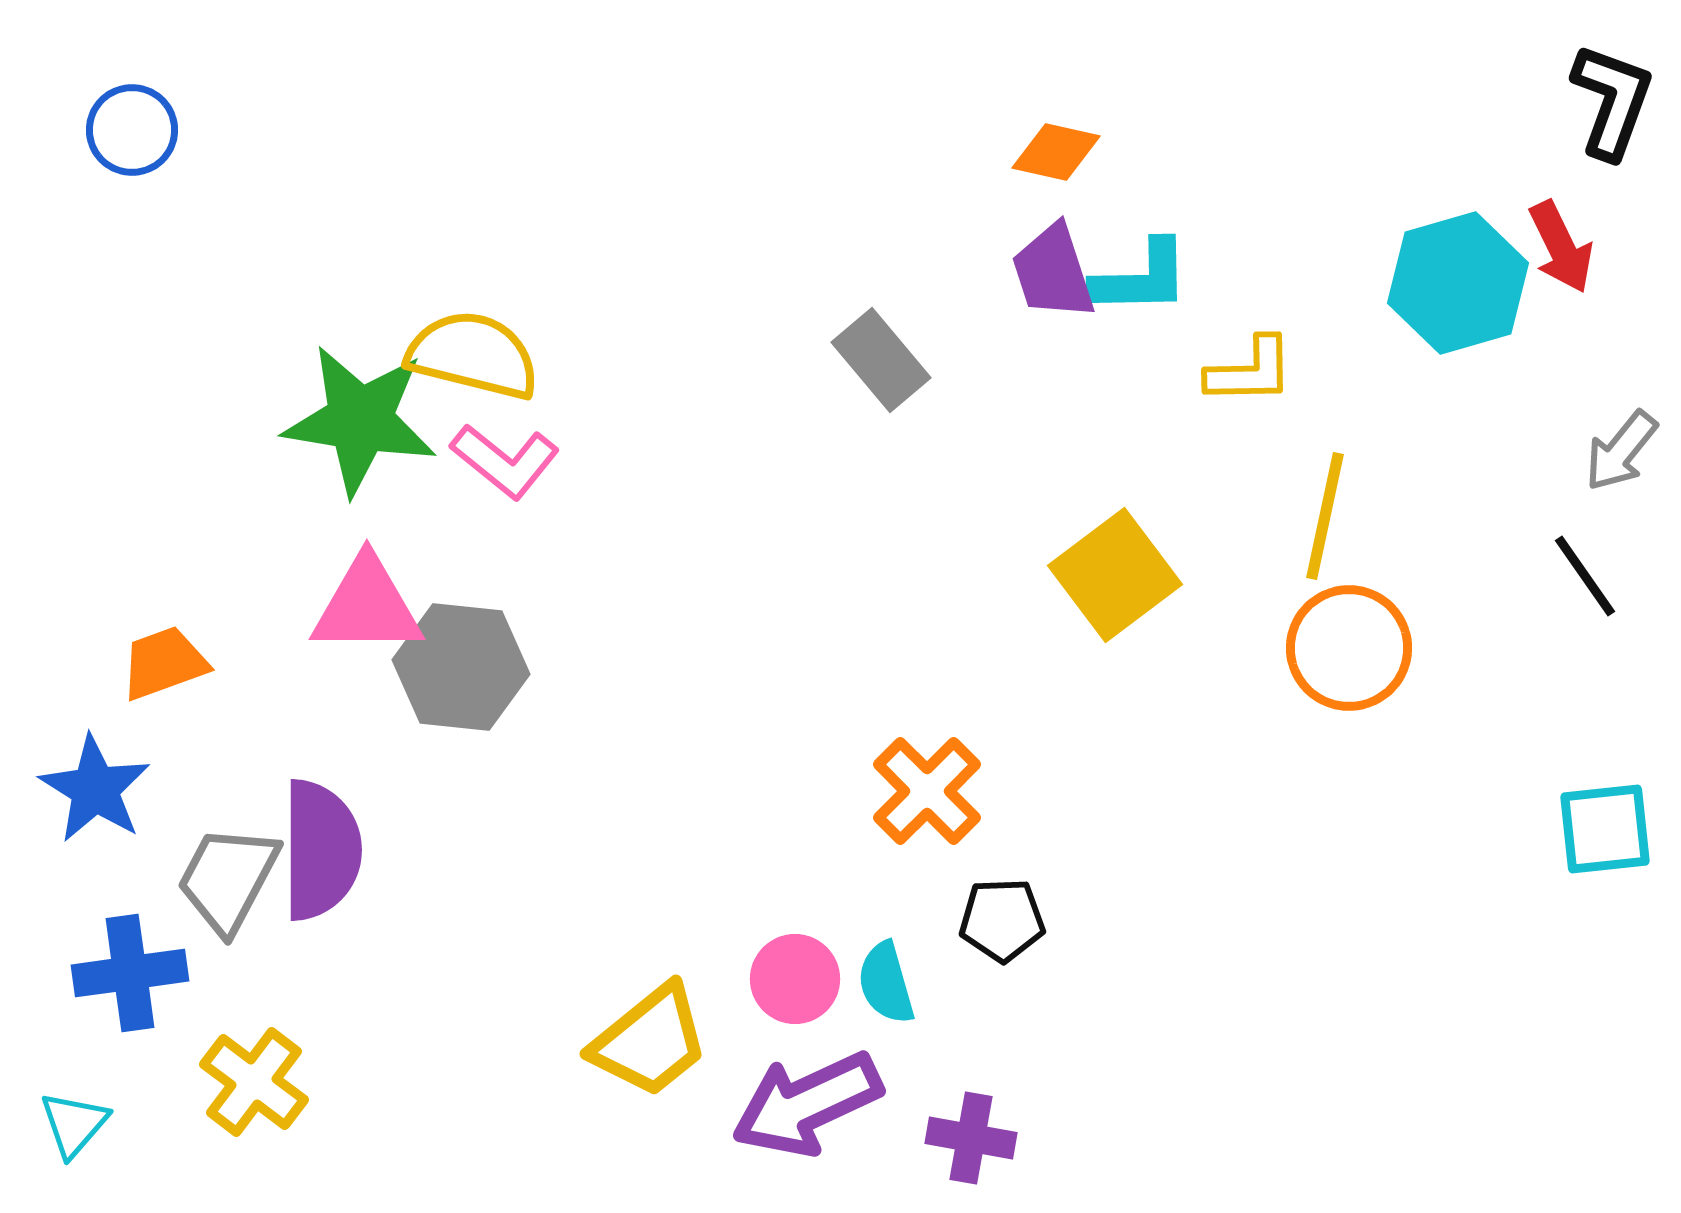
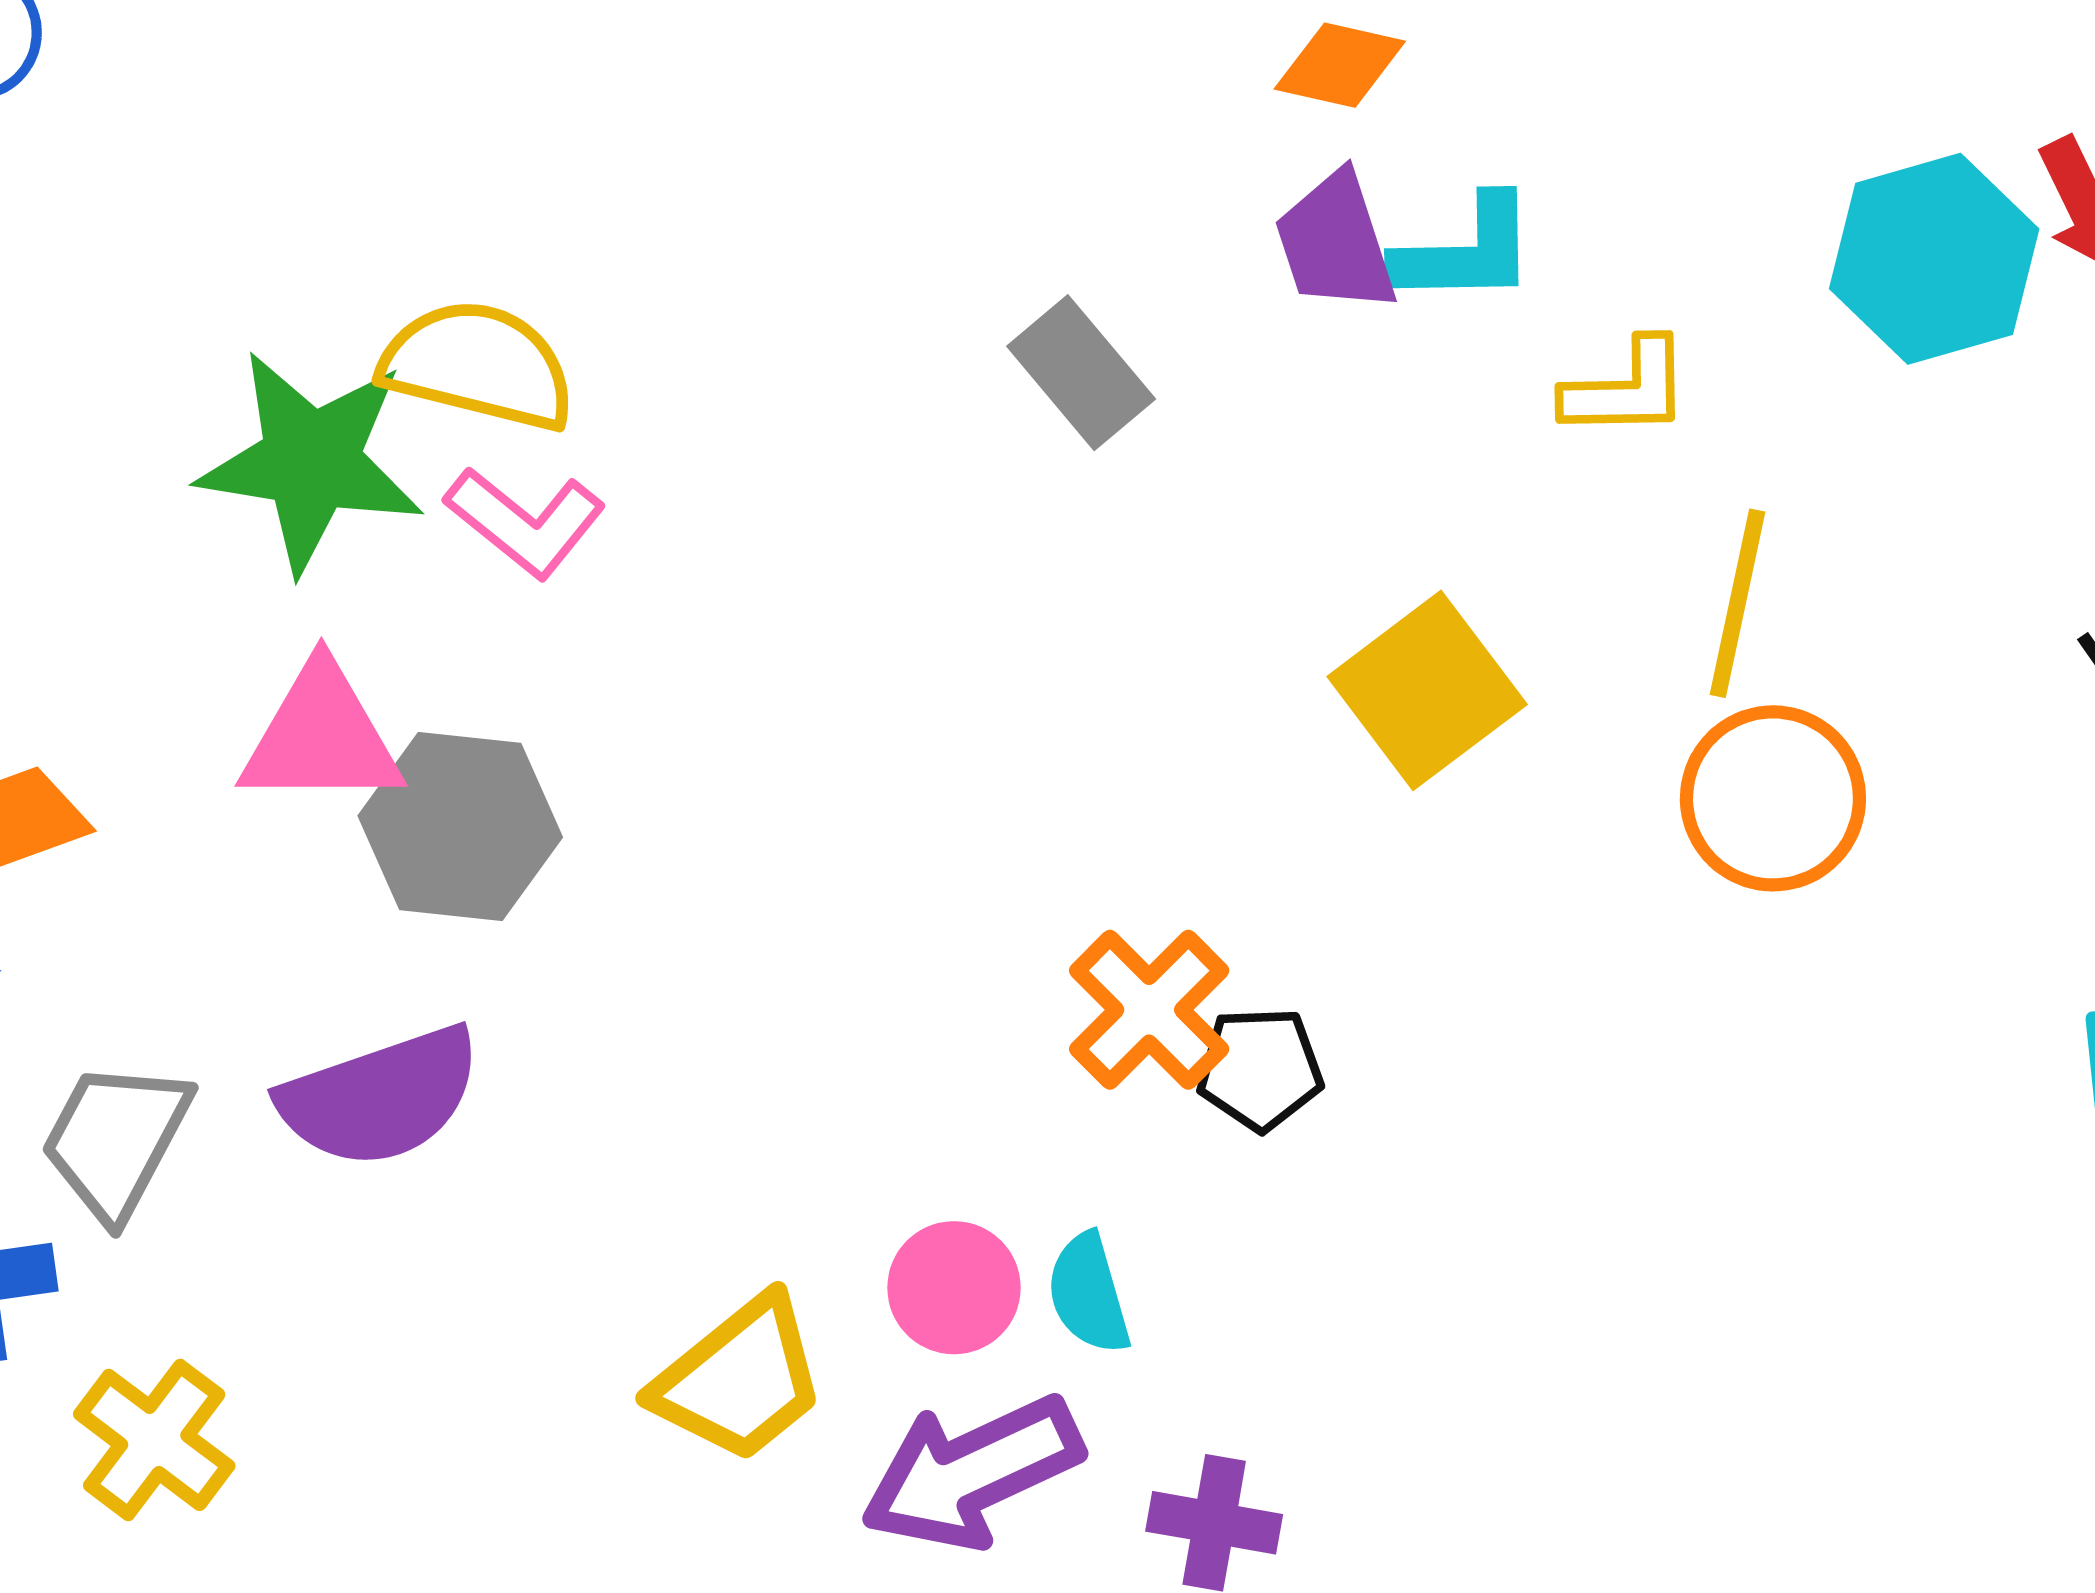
purple semicircle: (321, 850) -> (380, 1097), moved, turned 71
black pentagon: (1002, 920) -> (1260, 1069), moved

